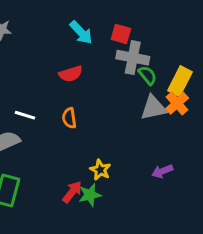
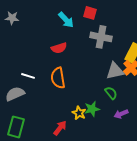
red square: (121, 34) -> (90, 13), moved
green semicircle: (148, 75) -> (111, 93), moved
orange semicircle: (69, 118) -> (58, 78), size x1.5
green star: (90, 195) -> (92, 109), moved

